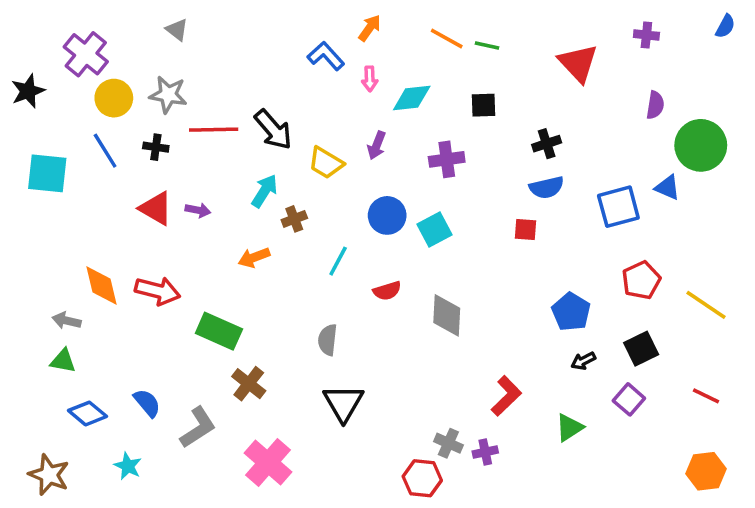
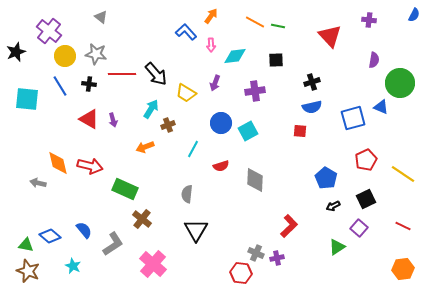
purple arrow: (198, 210) -> (113, 120), turned 64
green triangle: (63, 361) -> (26, 245), moved
green triangle: (569, 427) -> (337, 247), moved

